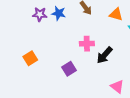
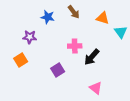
purple star: (40, 14) -> (30, 37), moved
pink triangle: (117, 87) -> (96, 88), moved

